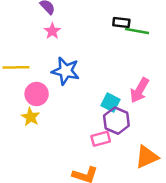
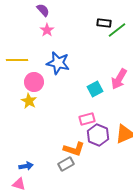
green line: (137, 31) -> (117, 30), turned -48
cyan square: (110, 102) -> (95, 89), turned 35
purple hexagon: (116, 121) -> (98, 135), moved

